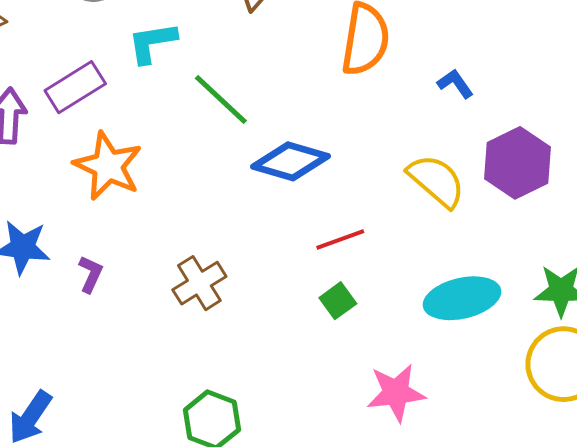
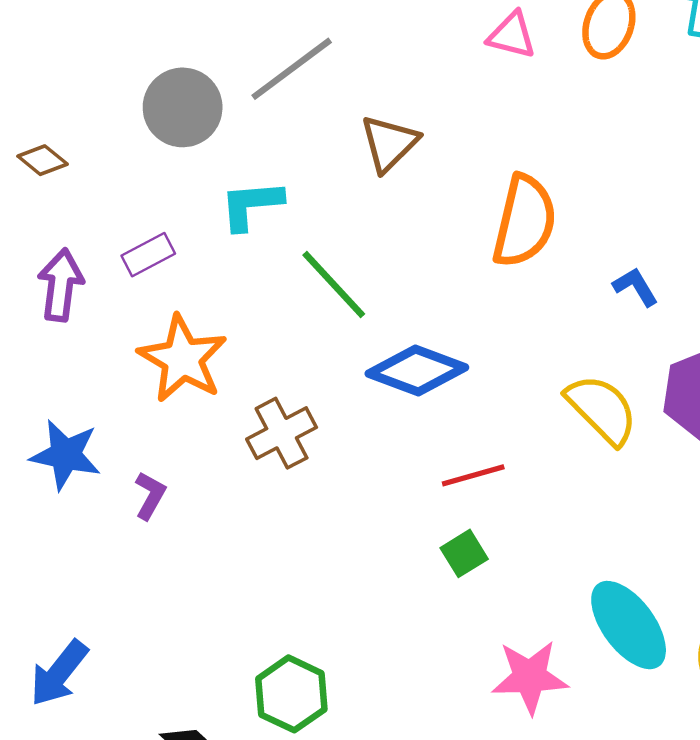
purple rectangle: (75, 87) -> (148, 255), size x0.7
brown cross: (199, 283) -> (282, 433), moved
cyan ellipse: (462, 298) -> (629, 625), moved, turned 62

